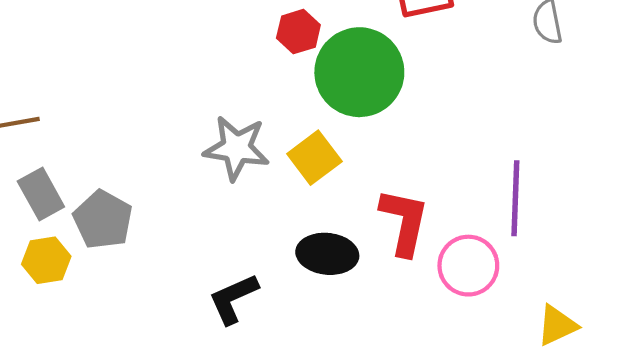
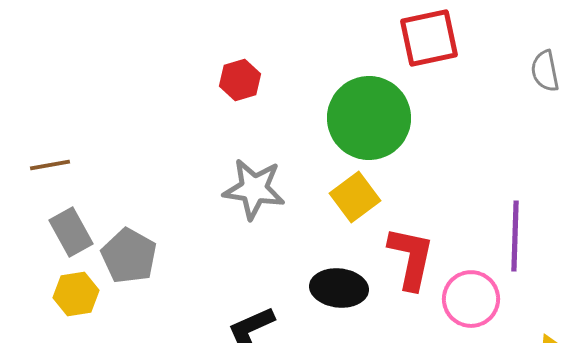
red hexagon: (298, 32) -> (240, 80), moved
yellow square: (314, 158) -> (355, 197), moved

